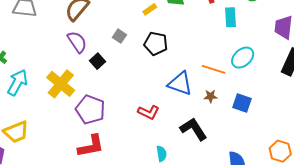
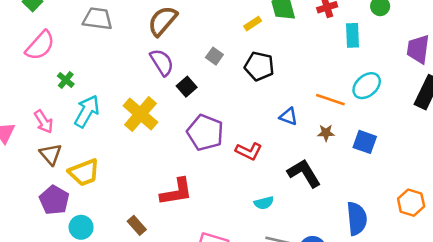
blue triangle: (180, 84) -> (288, 116), size x0.6
purple pentagon: (90, 110) -> (205, 133), moved
cyan semicircle: (162, 154) -> (264, 203), turned 84

